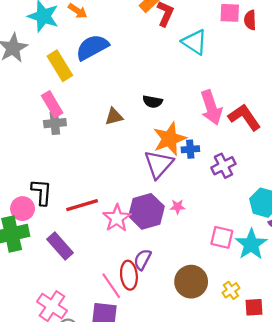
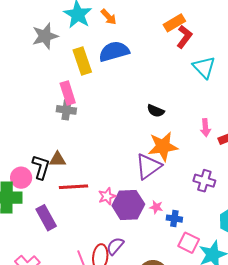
pink arrow: (211, 107) -> (205, 128), size x0.6
brown triangle: (114, 117) -> (58, 159), moved
blue cross: (190, 149) -> (174, 219), moved
purple cross: (223, 166) -> (204, 181), turned 30
pink star: (117, 218) -> (107, 196), moved, size x0.7

